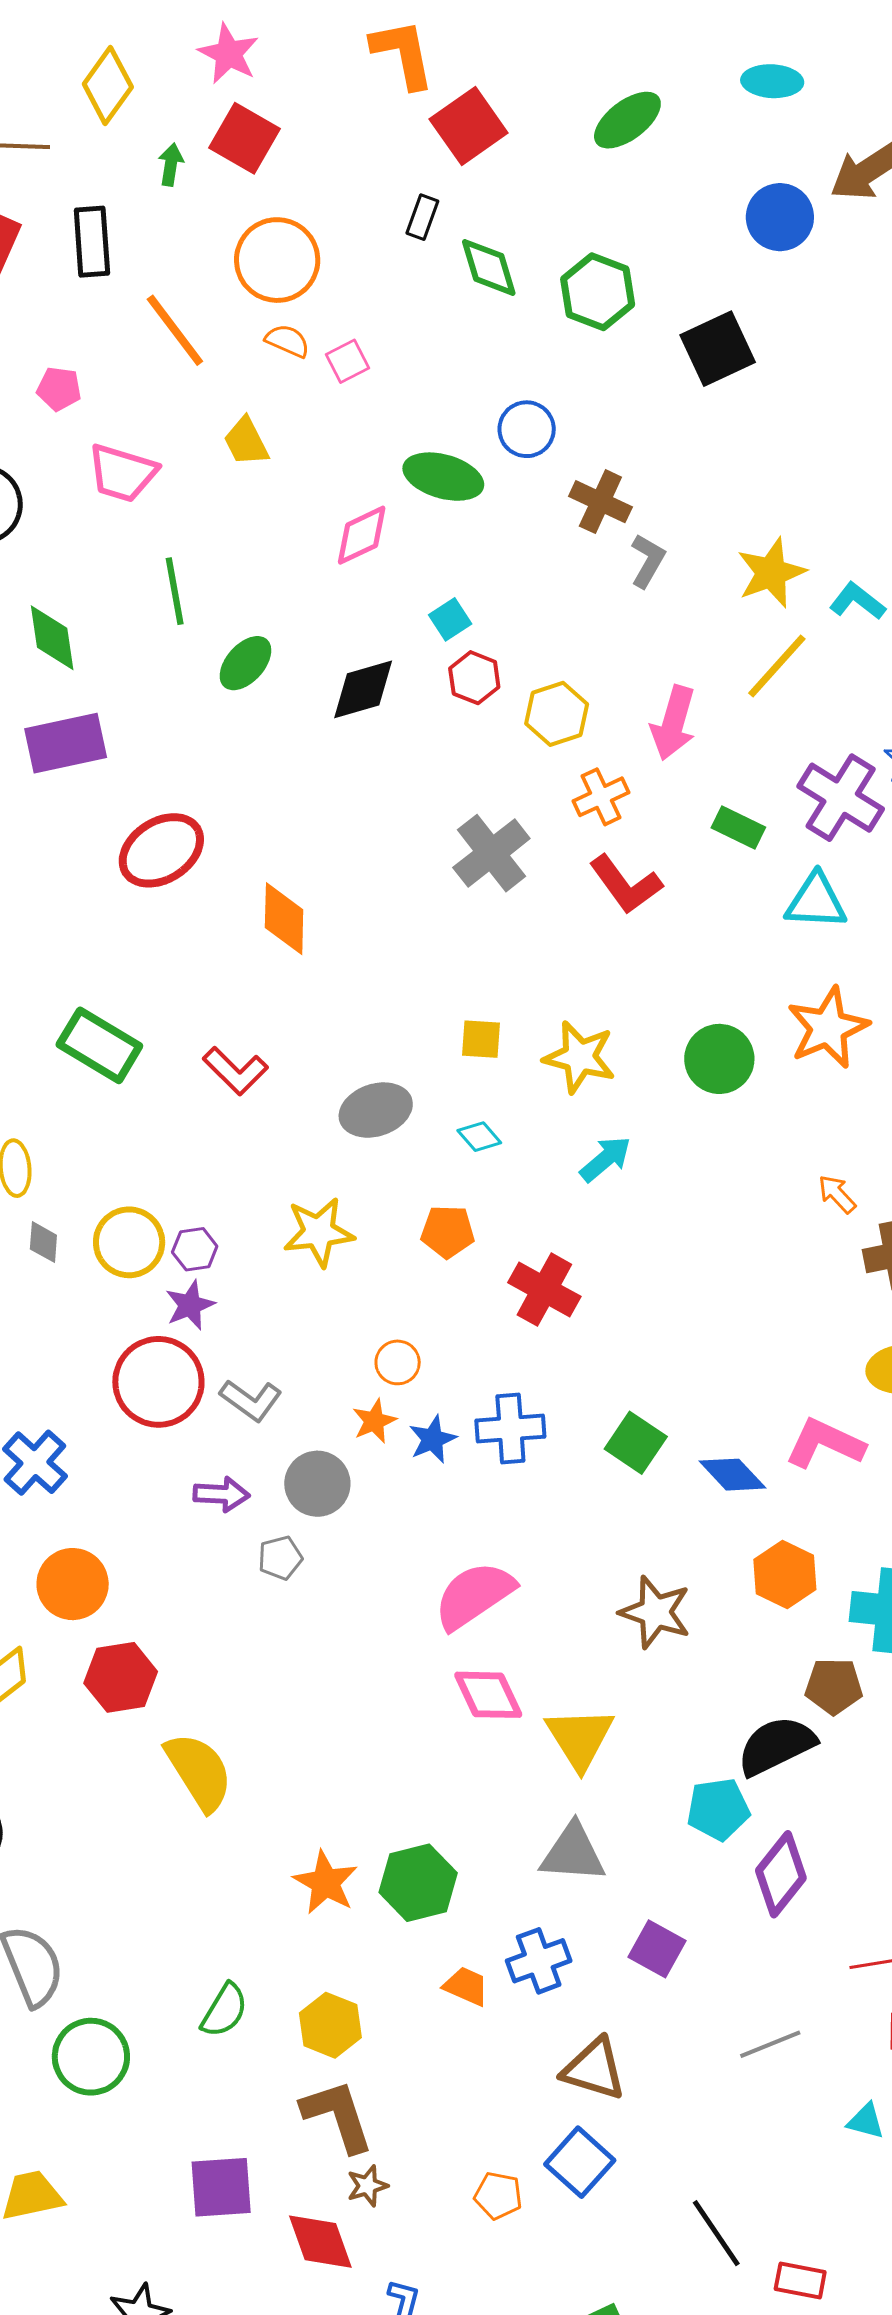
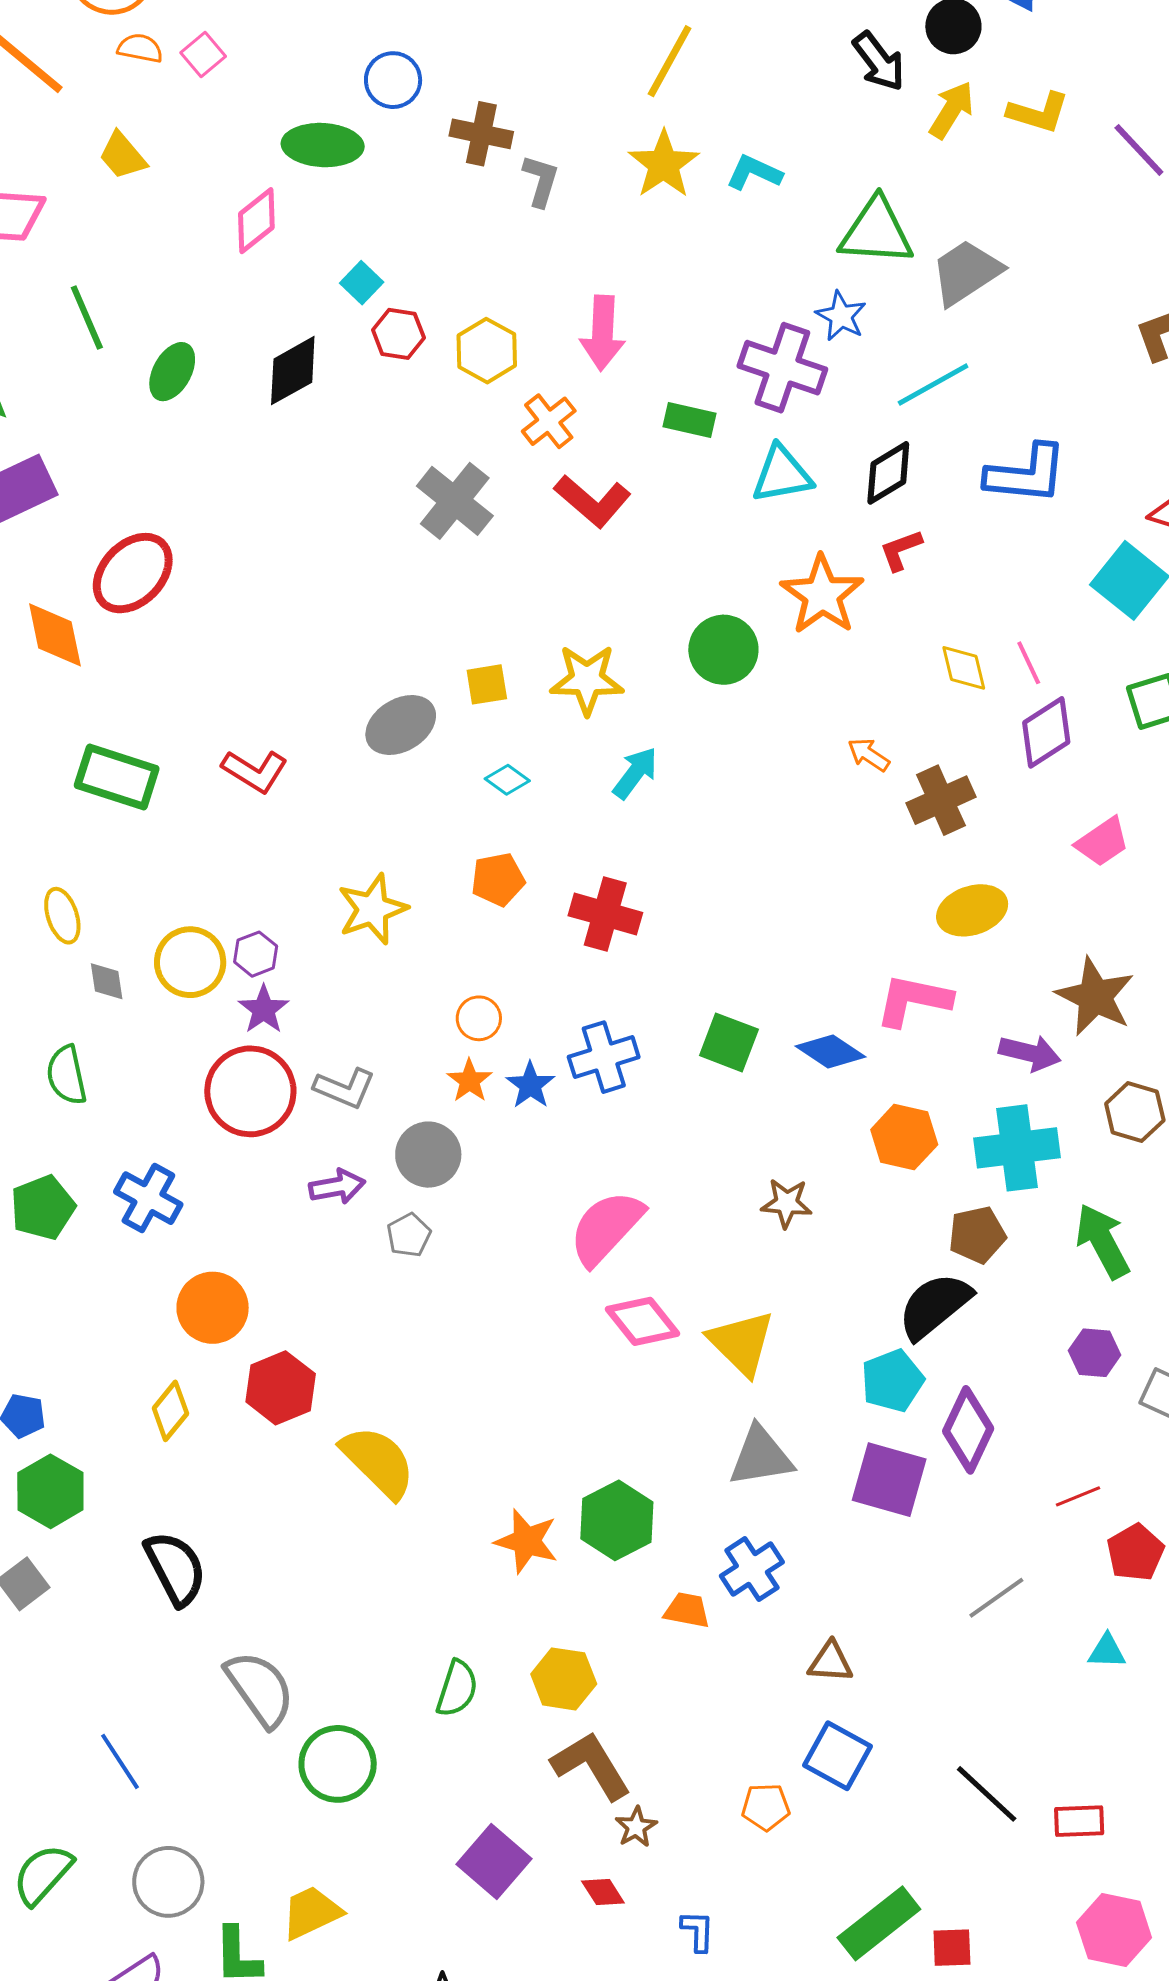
yellow line: (777, 666) -> (670, 61), moved
orange diamond: (284, 919) -> (55, 635), moved
gray ellipse: (376, 1110) -> (401, 725), moved
brown star: (655, 1612) -> (787, 1203), size x0.7
purple square: (657, 1949) -> (889, 1480), moved, size x1.4
brown triangle: (594, 2069) -> (830, 1662), size x0.7
purple square: (221, 2187) -> (494, 1862), turned -32
red diamond: (320, 2242) -> (603, 1892), size x0.6

